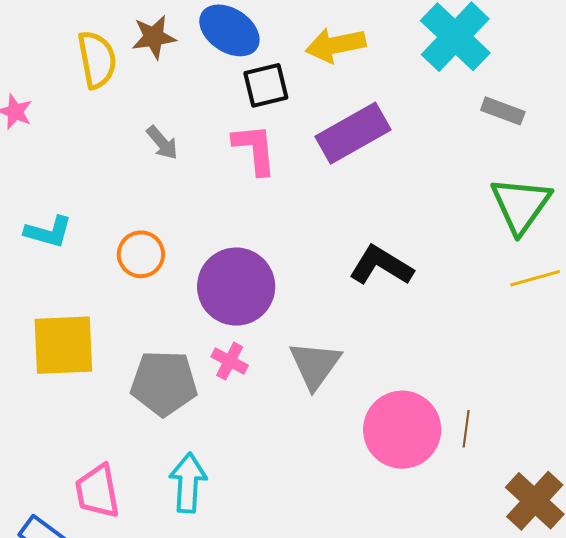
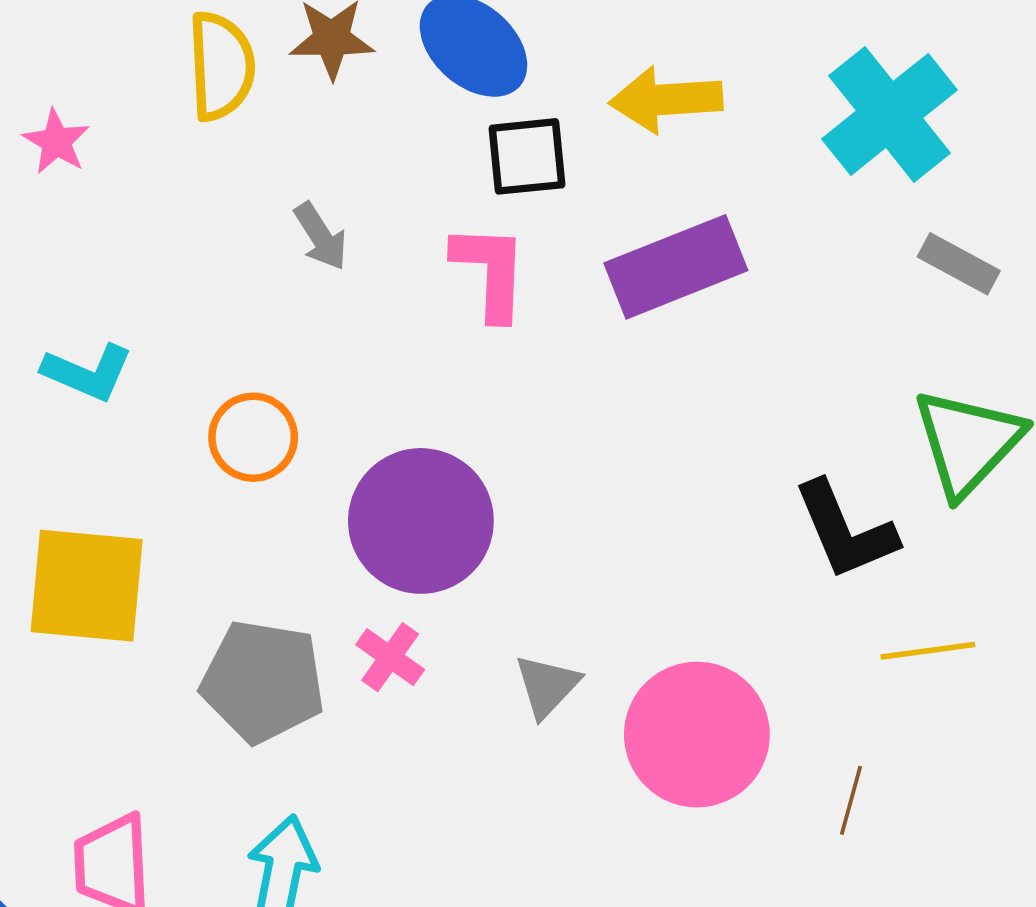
black L-shape: (381, 266) -> (845, 530), moved, turned -152
yellow line: (535, 278) -> (928, 651), moved
gray triangle: (315, 365) -> (547, 686), size x0.7
brown line: (466, 429) -> (851, 800), moved
pink circle: (402, 430) -> (697, 735), moved

